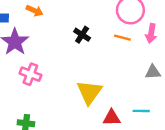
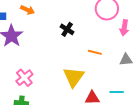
orange line: (122, 38) -> (95, 52), moved
pink cross: (30, 74) -> (24, 78), moved, turned 30

